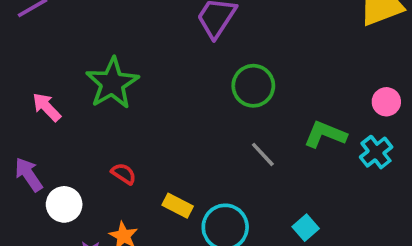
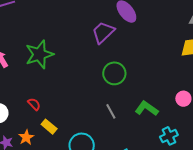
cyan cross: (376, 152) -> (169, 136), moved
yellow rectangle: (178, 206) -> (49, 127), moved

